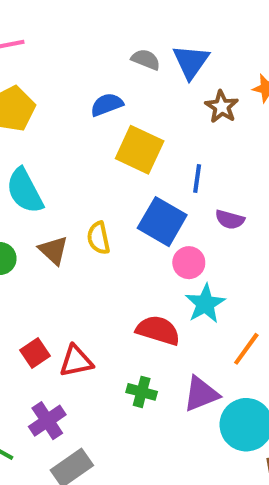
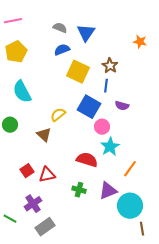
gray semicircle: (146, 59) -> (60, 28), moved
blue triangle: (191, 62) -> (86, 33), moved
brown star: (222, 107) -> (110, 66), moved
yellow semicircle: (99, 238) -> (58, 115), turned 63
brown triangle: (53, 250) -> (44, 135), moved

